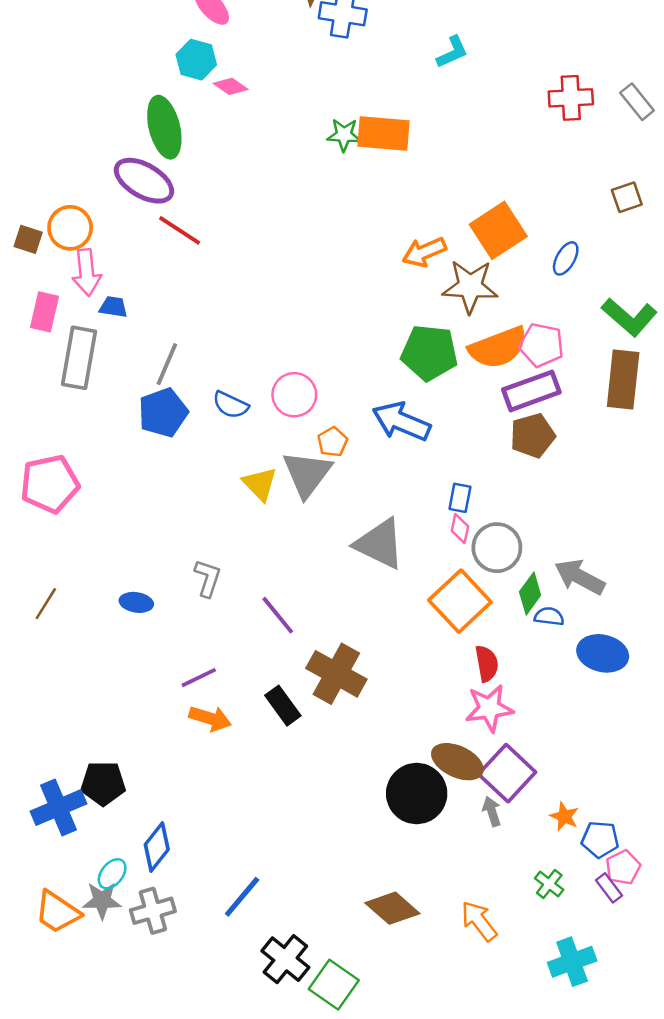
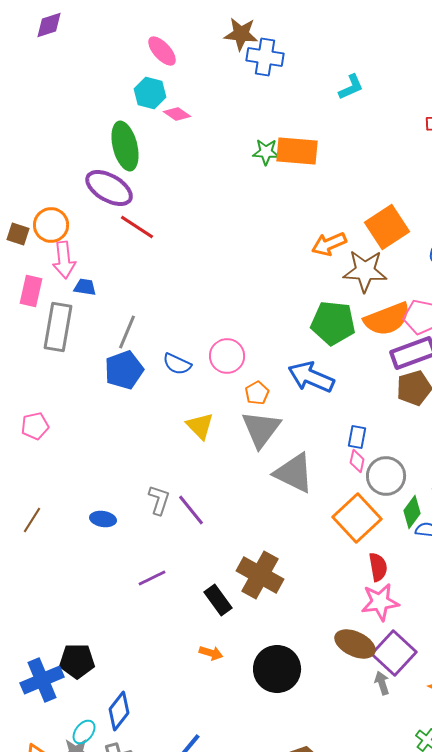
gray triangle: (307, 474) -> (261, 429), moved
pink pentagon: (50, 484) -> (35, 426), size x0.6
purple line: (278, 615) -> (191, 510), moved
orange arrow: (210, 718) -> (211, 653), moved, size x0.7
black circle: (417, 794) -> (277, 669), moved

